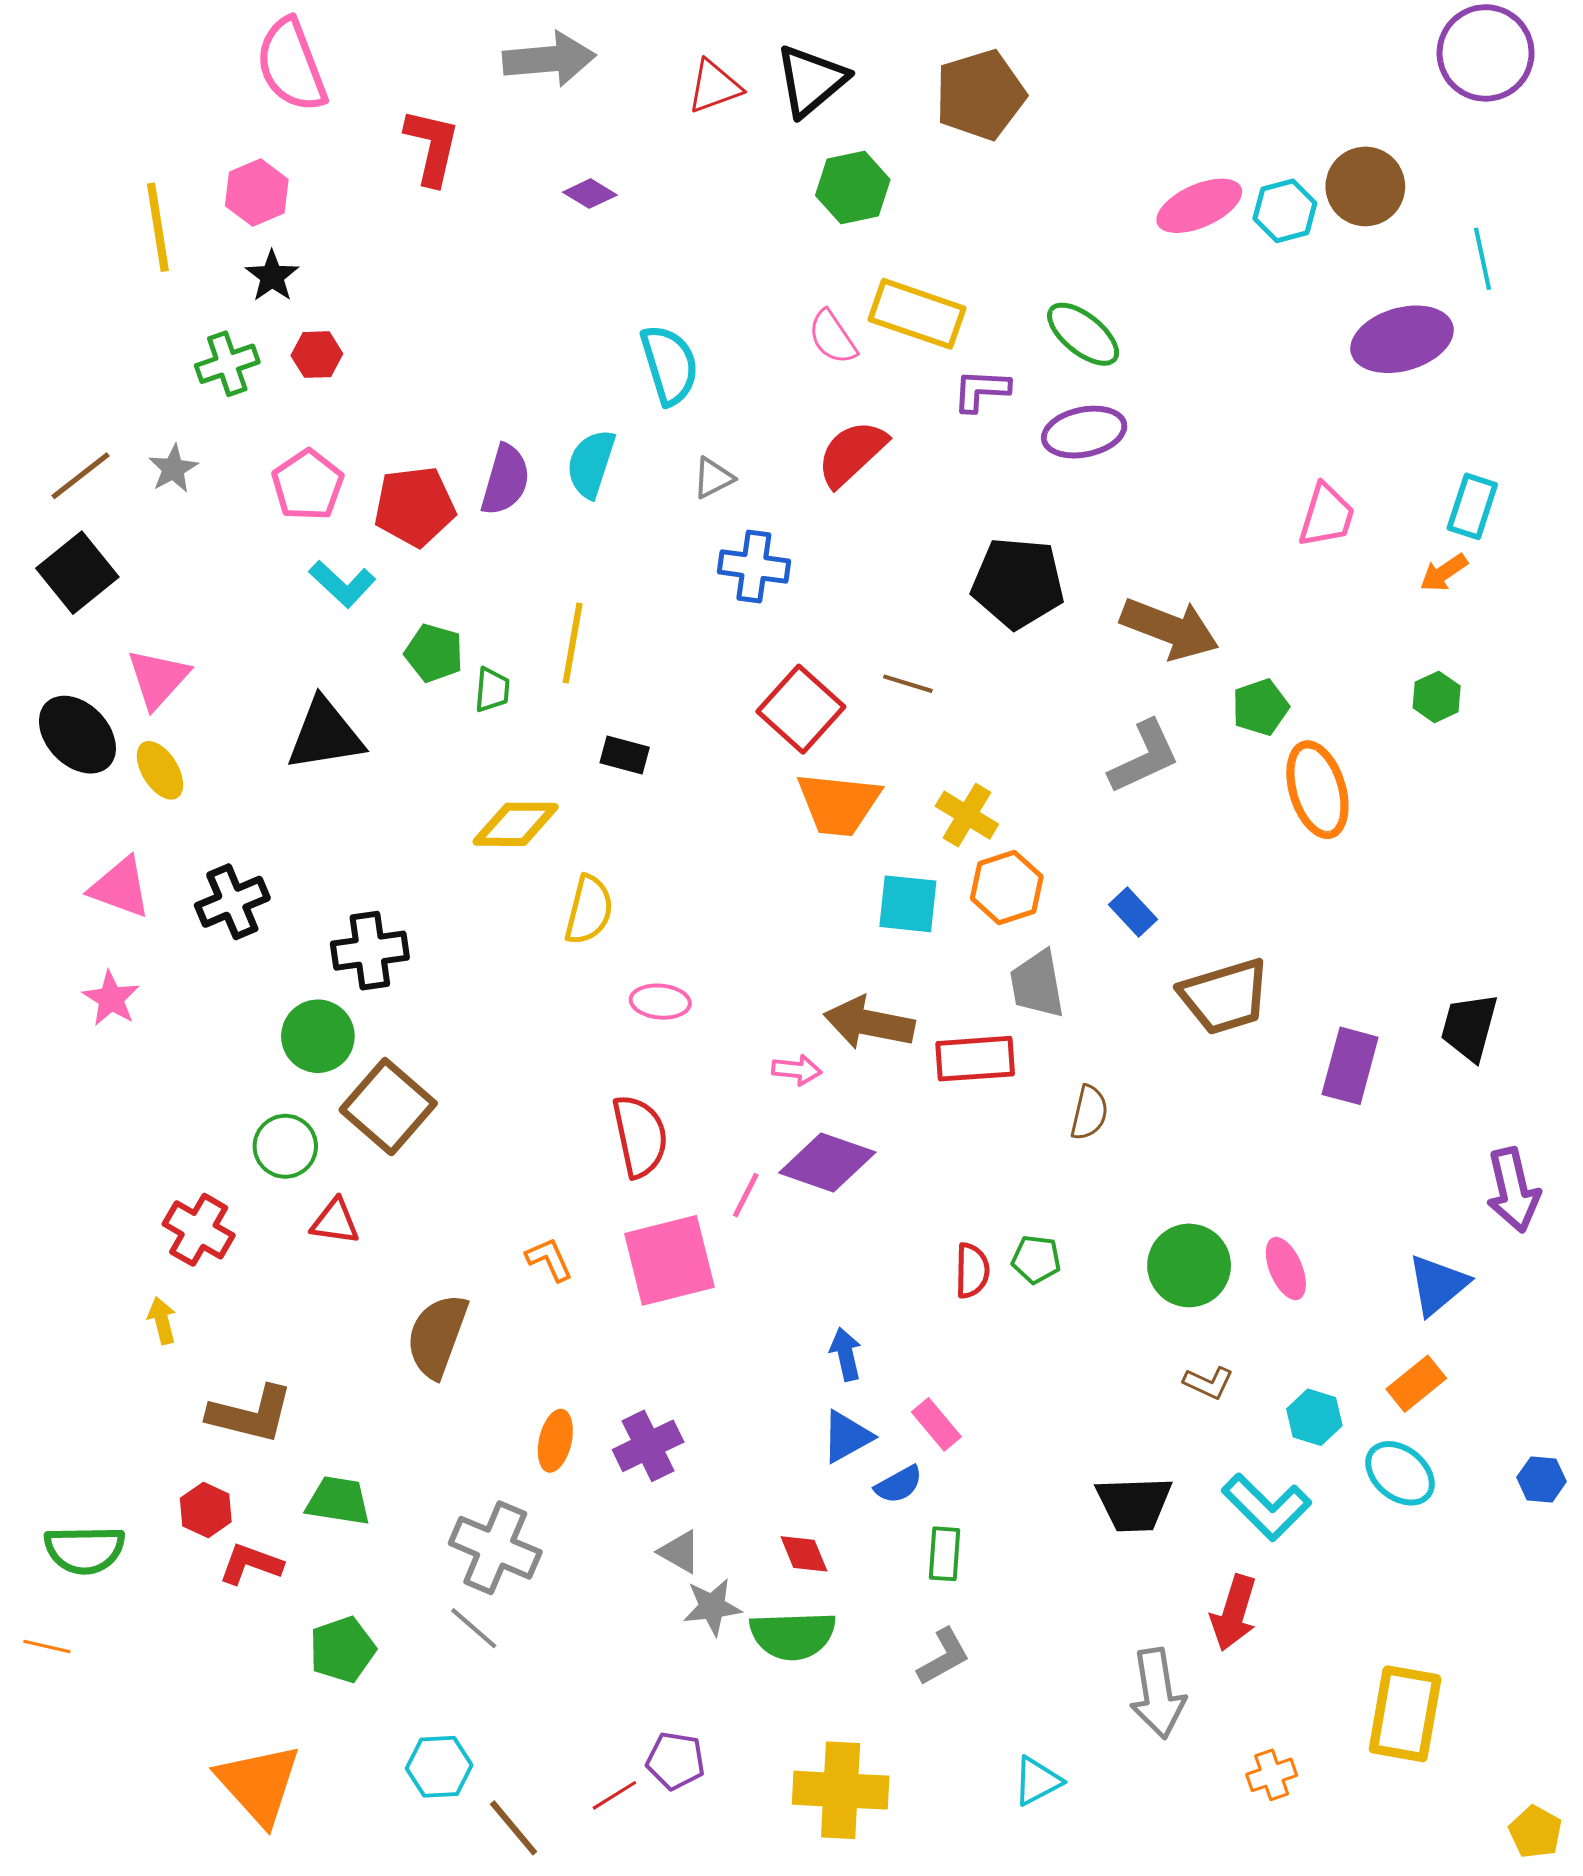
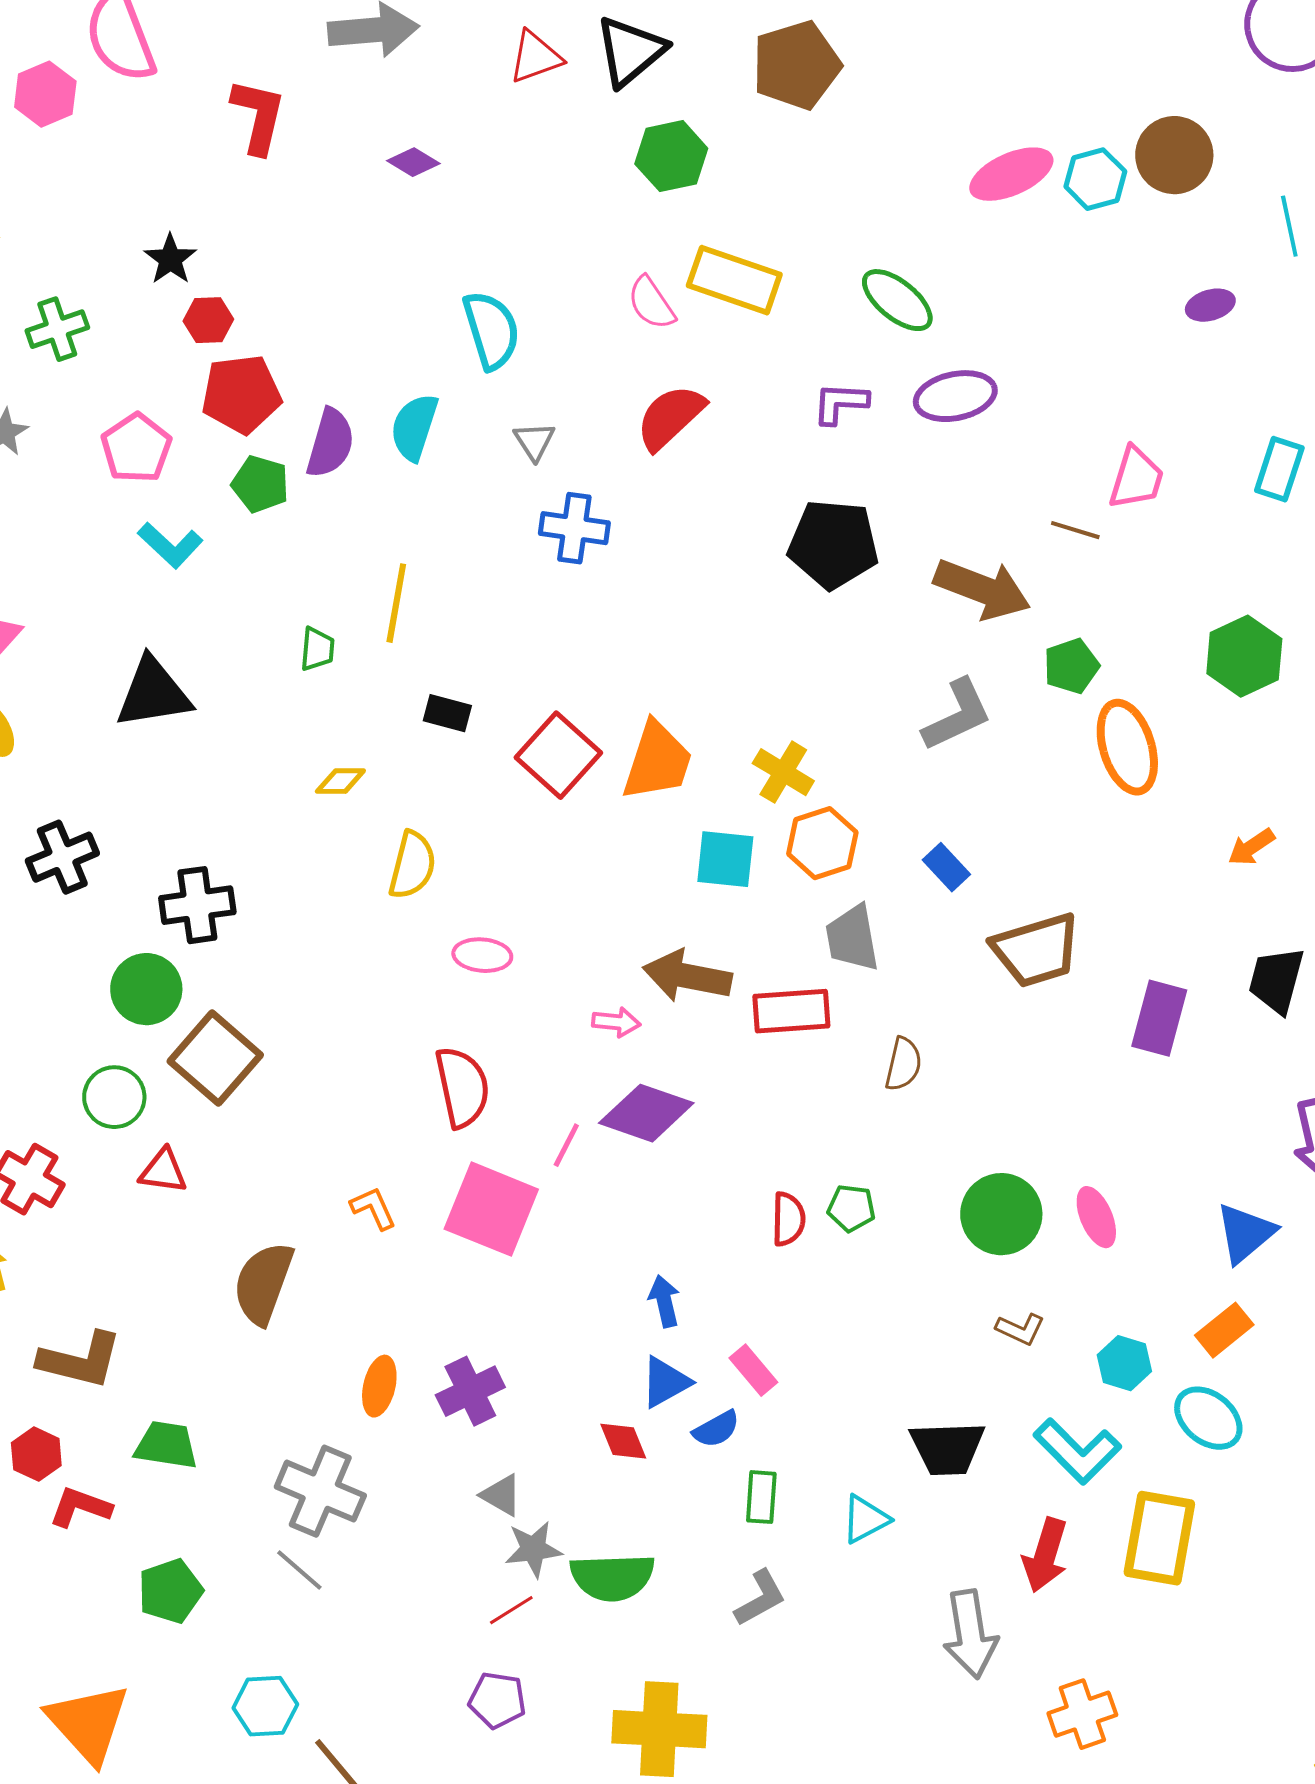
pink hexagon: (257, 193) -> (45, 94), moved
black star: (272, 276) -> (170, 259), moved
purple ellipse: (1402, 339) -> (1210, 305), size x0.5
red hexagon: (317, 355) -> (208, 320), moved
purple L-shape: (981, 390) -> (840, 403), moved
purple ellipse: (1084, 432) -> (955, 396), moved
gray triangle: (713, 478) -> (534, 441), turned -36
red pentagon: (415, 506) -> (241, 394), moved
orange arrow: (1444, 573) -> (1251, 847), moved
green pentagon: (434, 653) -> (260, 484), moved
brown line: (908, 684) -> (1075, 530), moved
green hexagon: (1437, 697) -> (1244, 656), size x1.6
red square: (801, 709) -> (558, 755), moved
orange trapezoid: (839, 804) -> (657, 761), turned -78
yellow diamond: (516, 824) -> (340, 781), size x0.6
pink square: (669, 1260) -> (491, 1209), turned 36
red diamond: (804, 1554) -> (623, 1441), moved
yellow rectangle: (1405, 1714) -> (1159, 1538), moved
orange cross: (1272, 1775) -> (1082, 1714), size x1.4
cyan triangle: (1037, 1781) -> (865, 1519), moved
red line: (614, 1795) -> (511, 1610), moved

